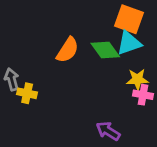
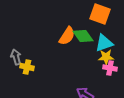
cyan triangle: (129, 43) -> (104, 43), moved
orange semicircle: (68, 50) -> (67, 36), moved

